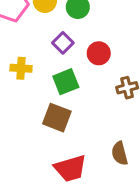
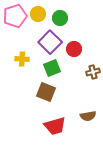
purple square: (63, 43) -> (50, 42), size x1.6
brown semicircle: (120, 153) -> (88, 116), turned -84

